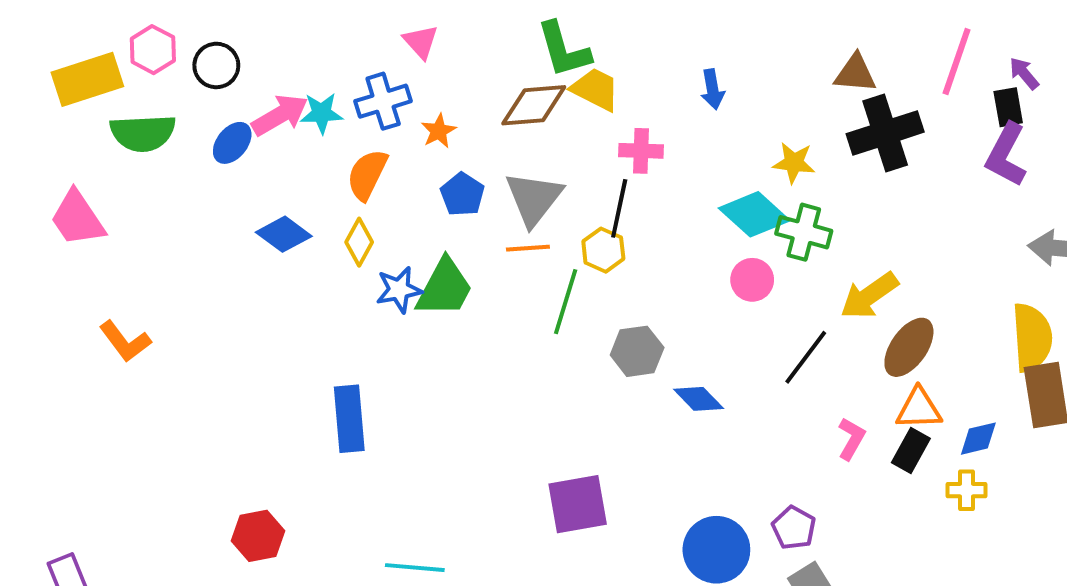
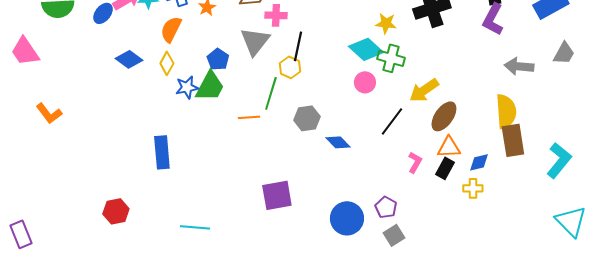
pink cross: (641, 151) -> (276, 15), moved
blue pentagon: (462, 194) -> (218, 59), moved
orange line: (528, 248) -> (249, 117), moved

